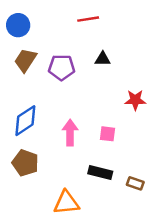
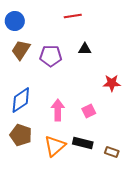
pink square: (107, 134) -> (89, 111), turned -32
orange triangle: (66, 203) -> (55, 146), moved, turned -35

